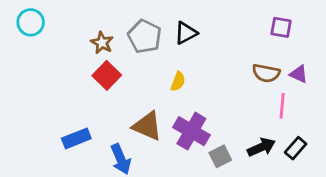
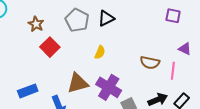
brown star: (102, 43) -> (36, 24), moved
brown semicircle: (266, 73) -> (150, 63), moved
brown triangle: (147, 126) -> (78, 83), turned -40

